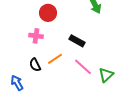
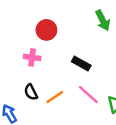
orange line: (55, 59) -> (55, 97), moved

